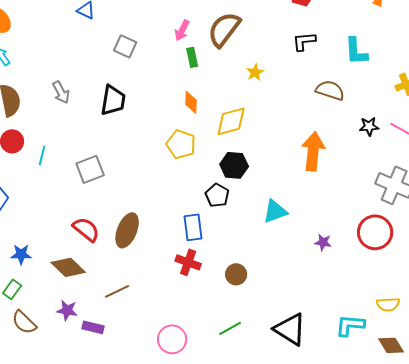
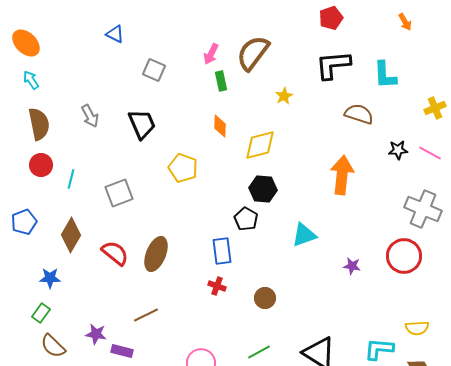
black L-shape: (304, 41) -> (333, 65), size x1.5
black trapezoid: (113, 100) -> (142, 124), turned -32
yellow pentagon: (181, 144) -> (183, 168), moved
red cross: (188, 262) -> (217, 286), size x0.7
brown diamond: (68, 267) -> (71, 235), moved, turned 76

